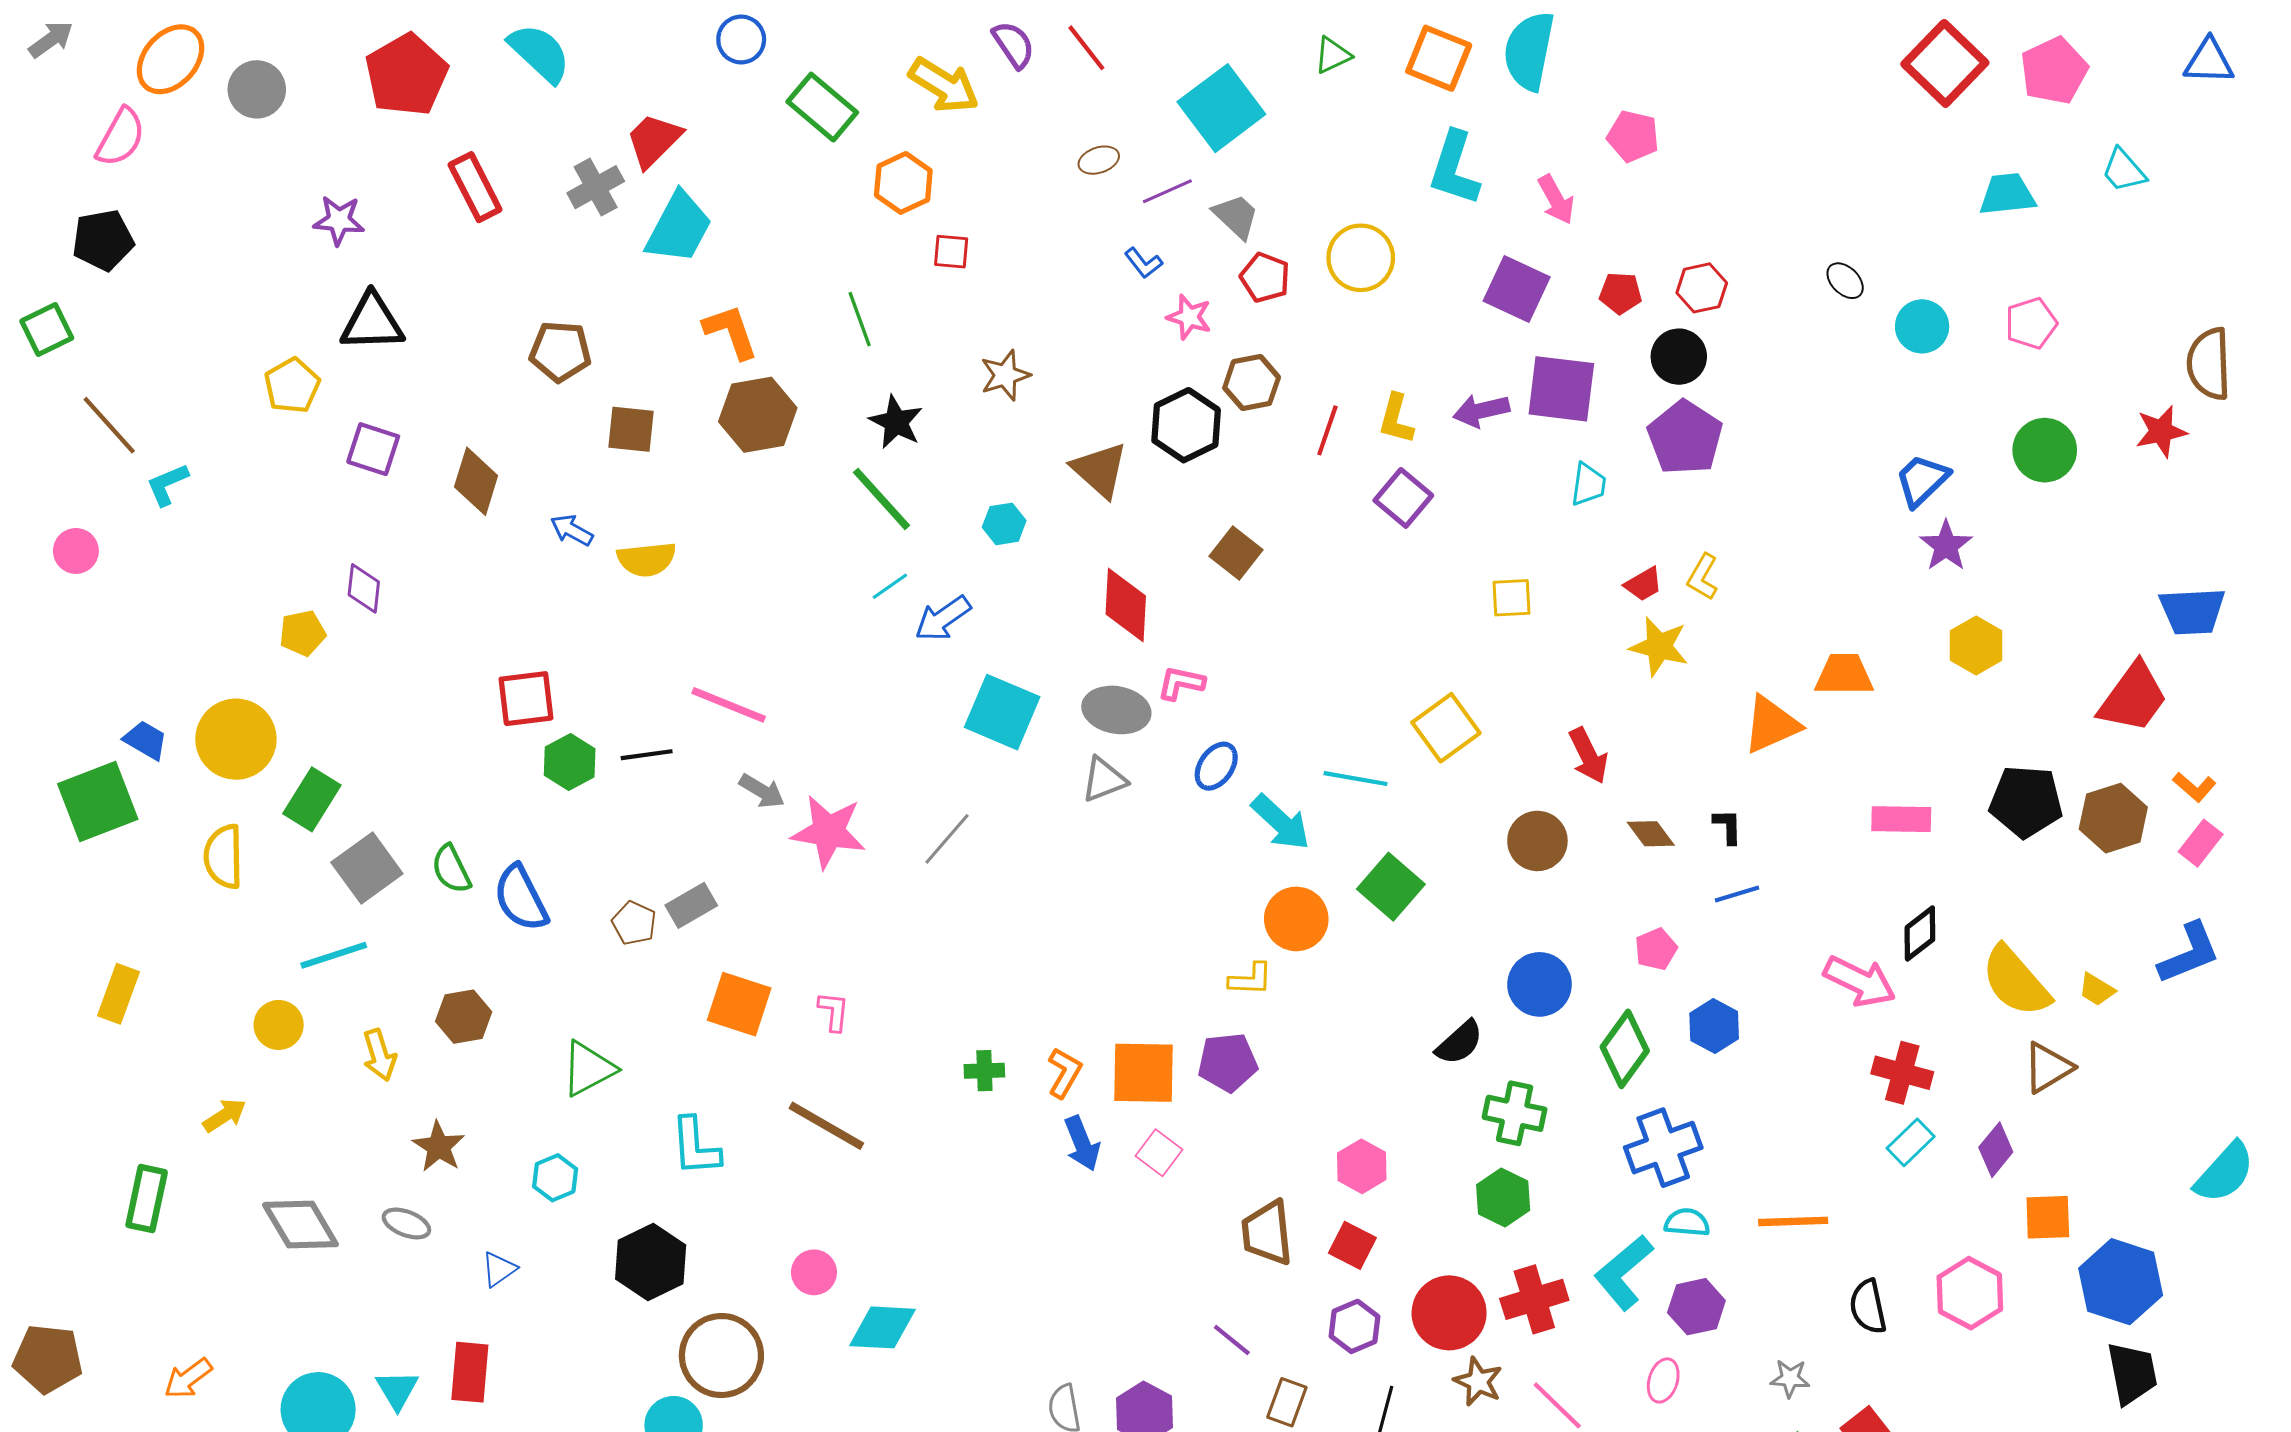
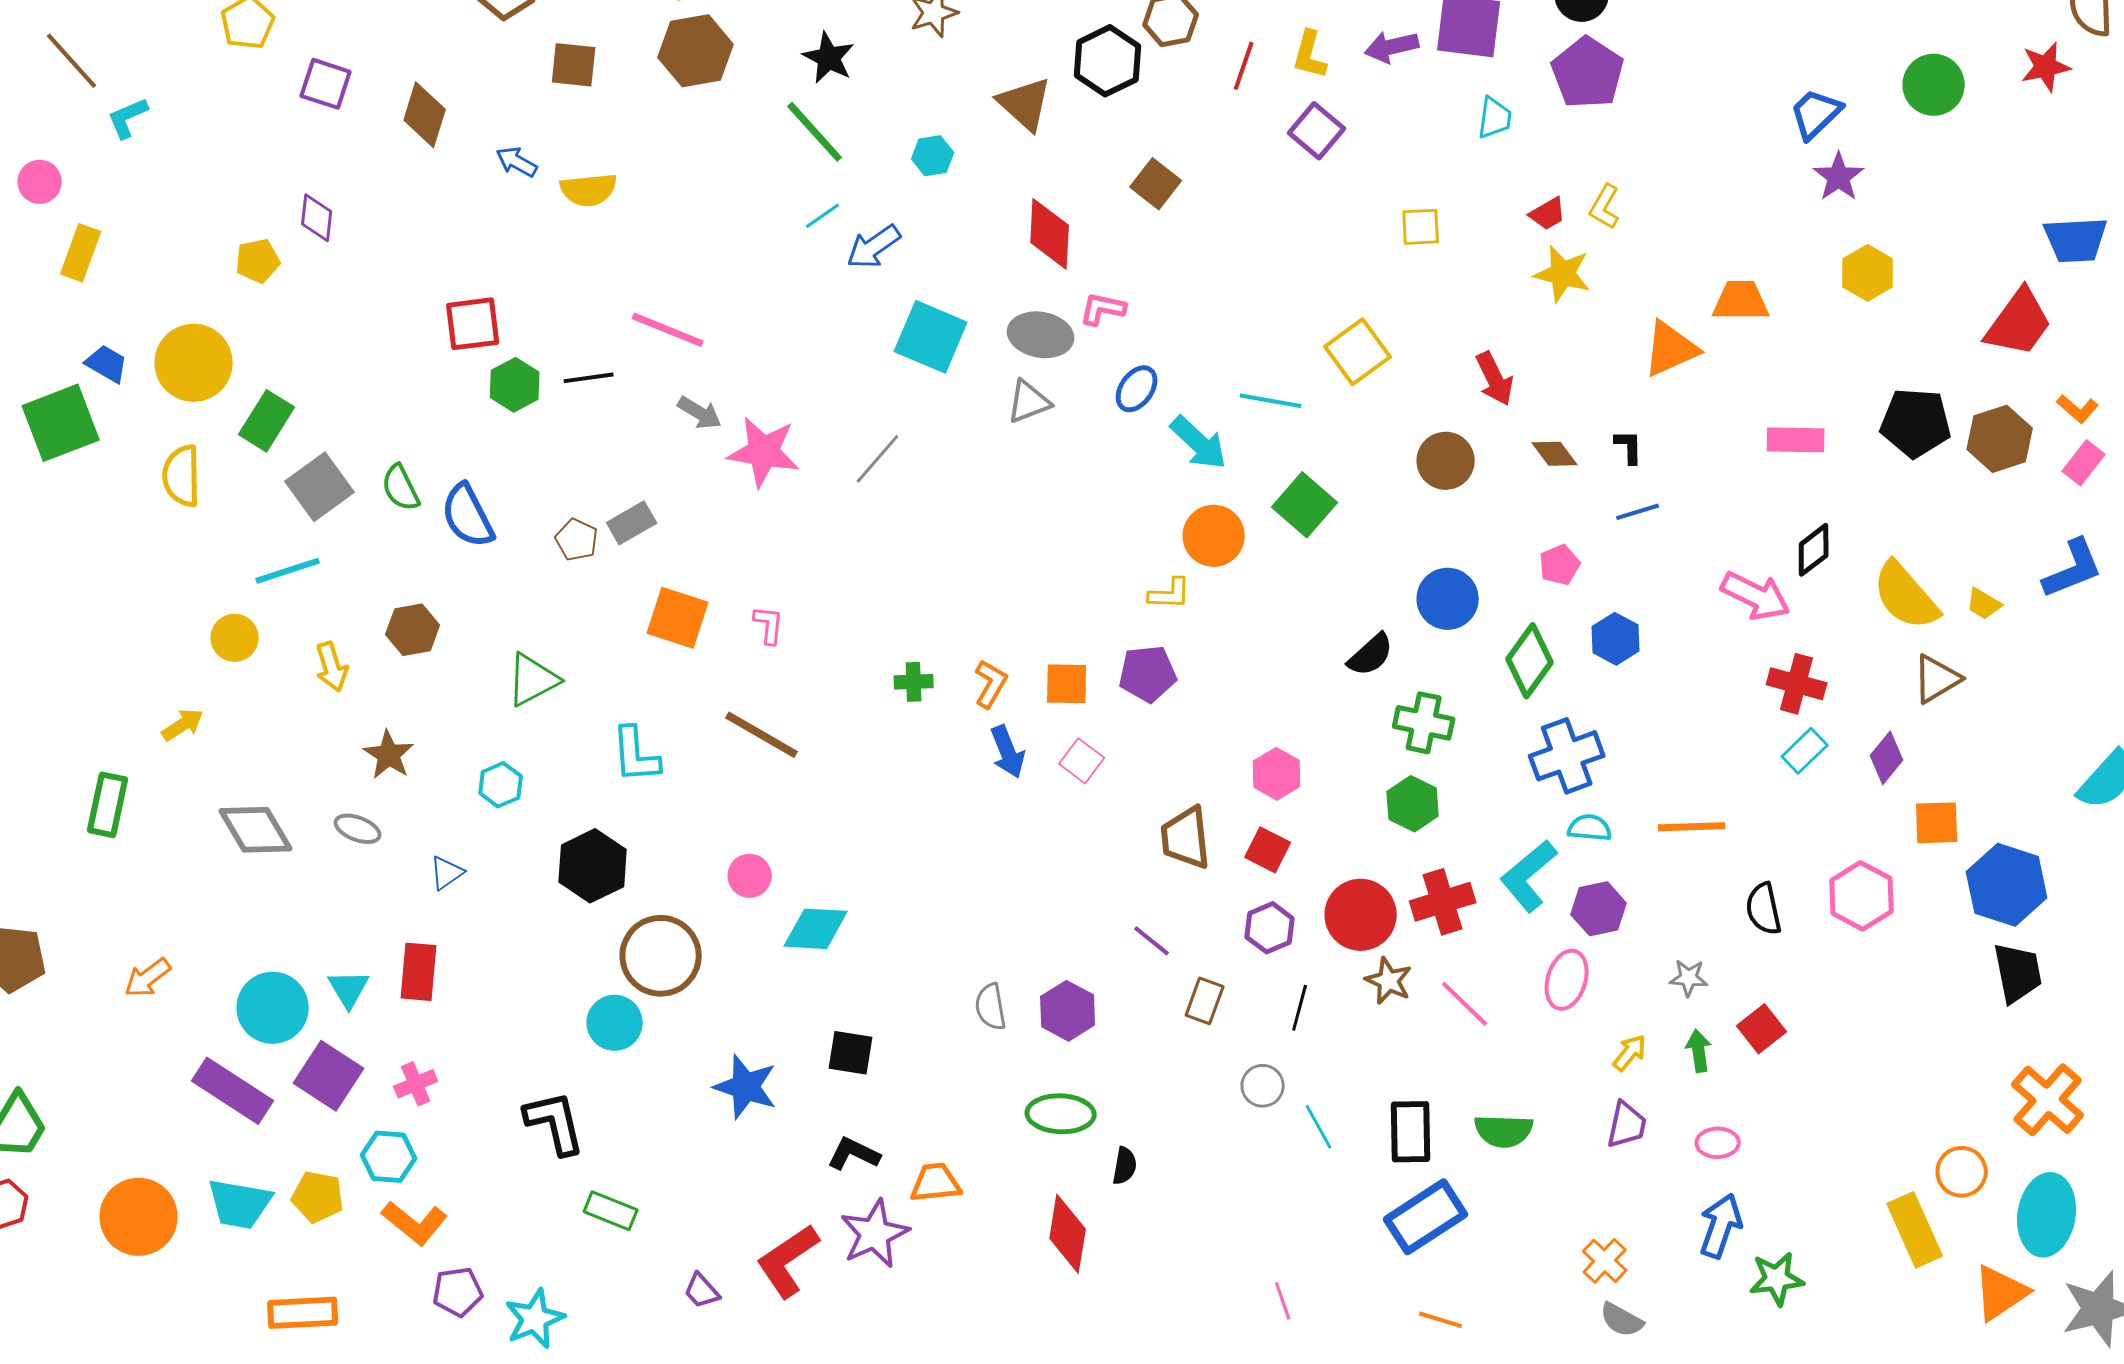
yellow rectangle: (119, 994) -> (81, 253), moved
orange square: (1143, 1073) -> (1067, 684), size x0.7
pink ellipse: (1663, 1380) -> (1567, 980), size x1.4

